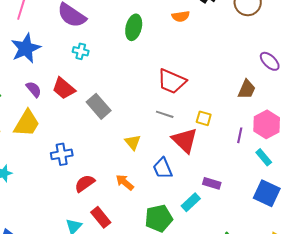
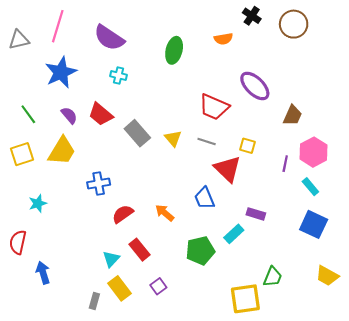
purple ellipse: (270, 61) -> (255, 86), moved, size x1.4
yellow triangle: (133, 142) -> (173, 138), moved

